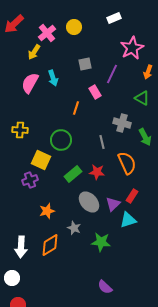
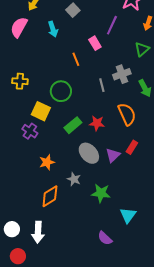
gray square: (85, 64) -> (73, 10), moved, turned -32
pink semicircle: (30, 83) -> (19, 27), moved
green triangle: (142, 98) -> (142, 49), turned 49
orange line: (76, 108) -> (76, 59), turned -40
gray cross: (122, 123) -> (122, 74), turned -36
gray line: (102, 142) -> (102, 85), moved
purple cross: (30, 180) -> (30, 131), turned -35
cyan triangle: (128, 220) -> (128, 215), moved, turned -36
white arrow: (21, 247) -> (38, 232), moved

